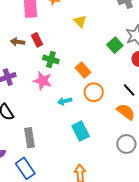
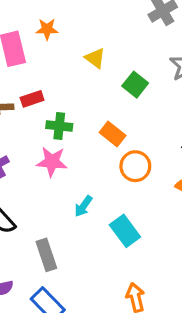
red rectangle: (37, 40) -> (32, 99), turned -72
green square: (115, 45) -> (135, 85), moved
cyan arrow: (65, 101) -> (83, 206), moved, turned -32

